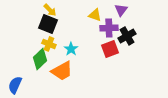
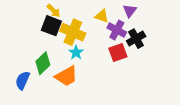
purple cross: (109, 28) -> (117, 30), turned 30
yellow cross: (49, 44) -> (73, 32), moved, size x1.6
blue semicircle: (15, 85) -> (22, 80), moved

